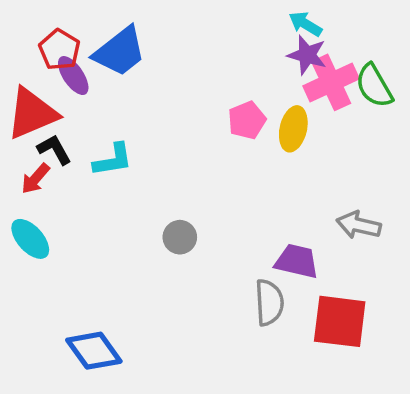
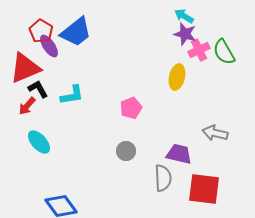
pink cross: (331, 82) -> (199, 50), size x0.7
pink pentagon: (247, 120) -> (131, 108), moved
gray circle: (180, 237) -> (126, 151), moved
cyan ellipse: (30, 239) -> (39, 142), moved

